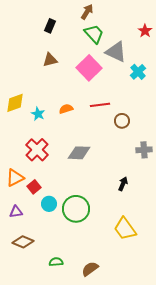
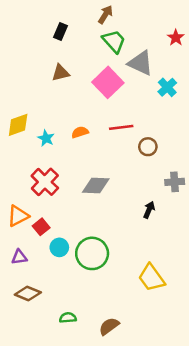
black arrow: (123, 184) -> (149, 210), moved

